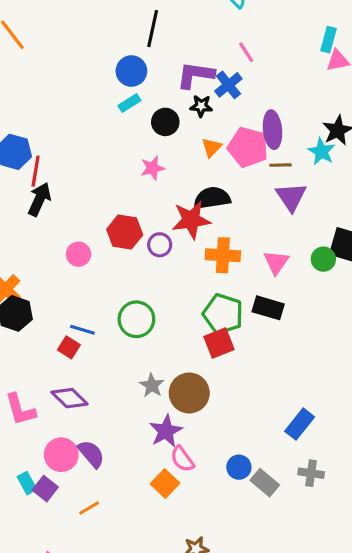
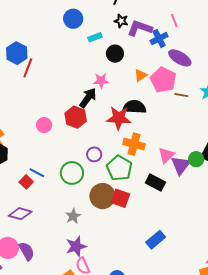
blue circle: (131, 71) -> (73, 19), moved
black star: (201, 106) -> (121, 21), moved
purple ellipse: (273, 130) -> (180, 58), moved, turned -65
purple triangle: (291, 197) -> (181, 165), moved
black arrow: (39, 199) -> (88, 98), moved
purple circle: (160, 245) -> (94, 154), moved
green pentagon: (223, 314) -> (119, 168), moved
red square: (219, 343) -> (120, 198), turned 30
brown circle: (189, 393) -> (102, 196), moved
purple diamond: (69, 398) -> (20, 214), turned -40
blue rectangle: (300, 424) -> (156, 240), moved

